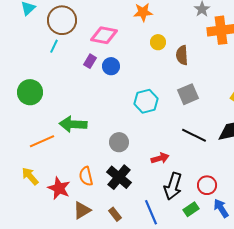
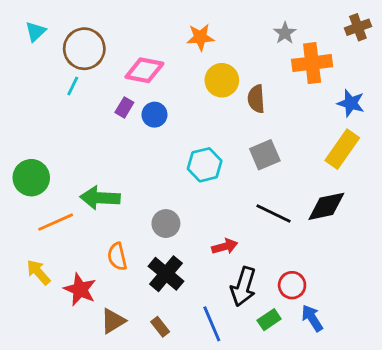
yellow circle: (158, 42) -> (222, 80), size x1.5
green circle: (30, 92) -> (31, 178), moved
orange semicircle: (86, 176) -> (117, 256), moved

